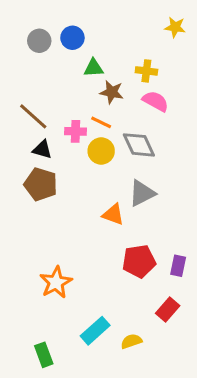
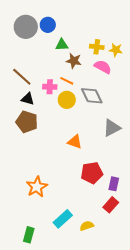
yellow star: (175, 27) -> (116, 50), moved
gray circle: (39, 41) -> (26, 27), size x1.5
gray triangle: (142, 193) -> (112, 128), moved
purple rectangle: (178, 266) -> (114, 184), moved
green rectangle: (44, 355) -> (29, 235), turned 35

